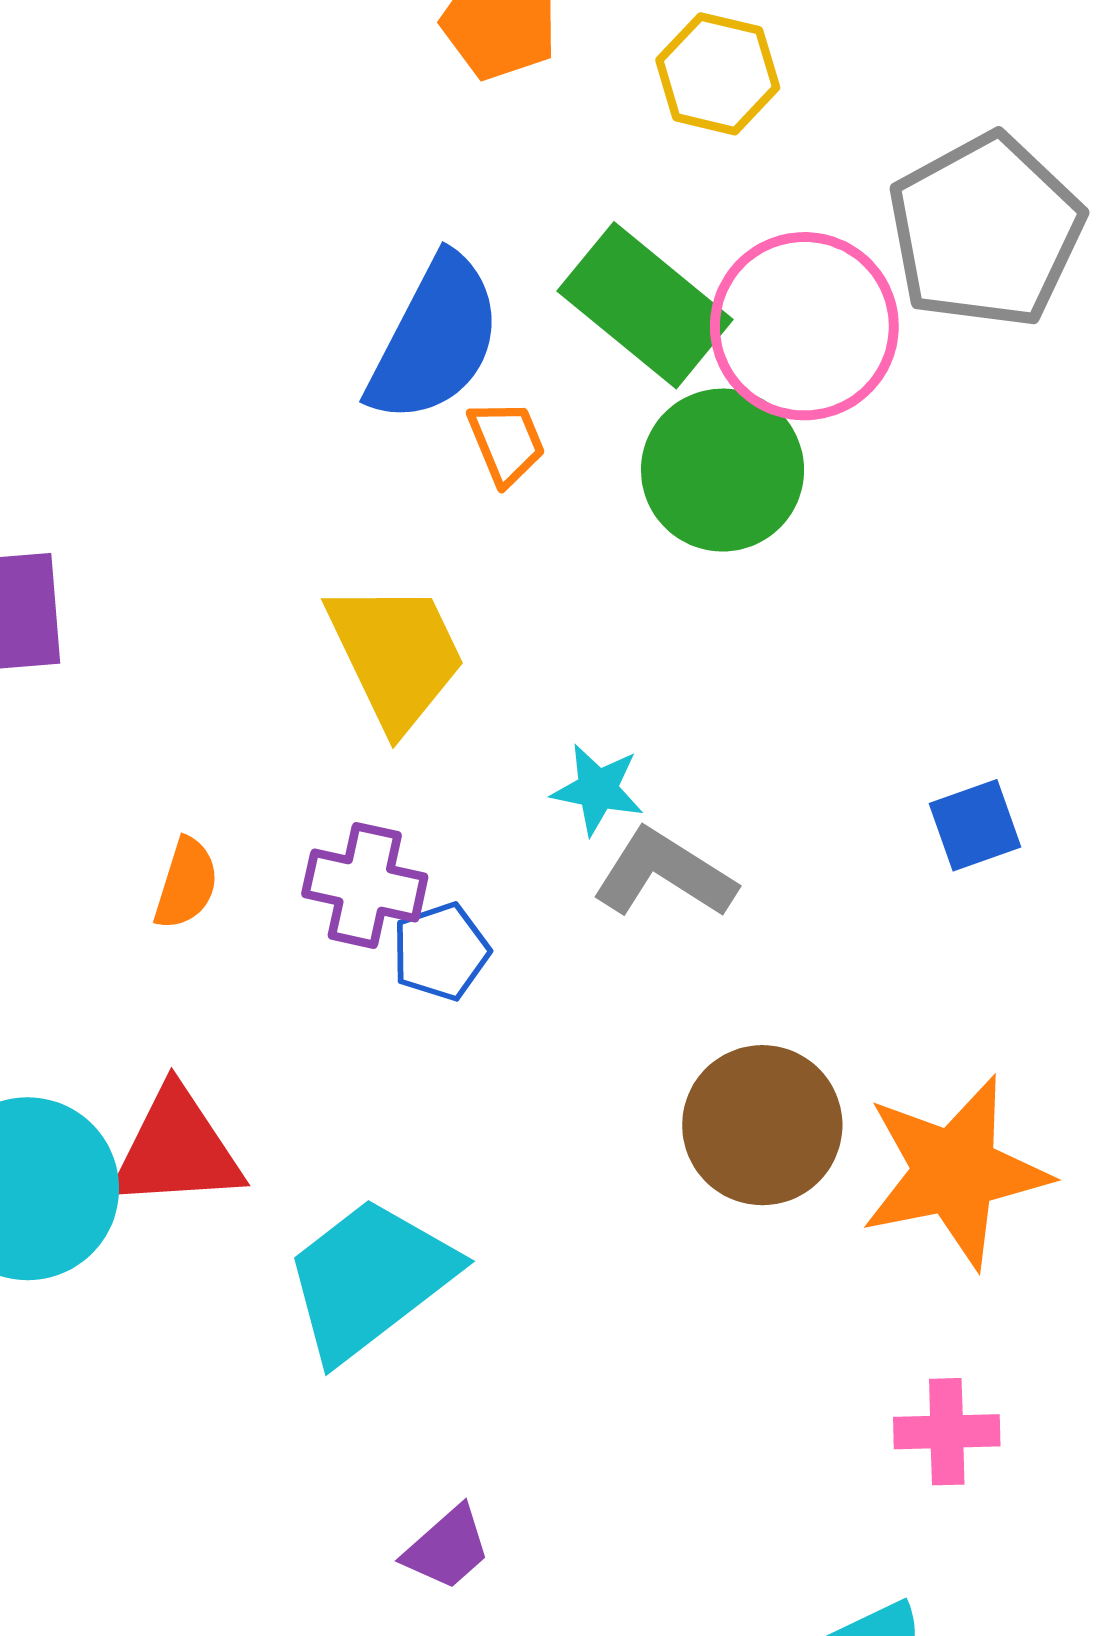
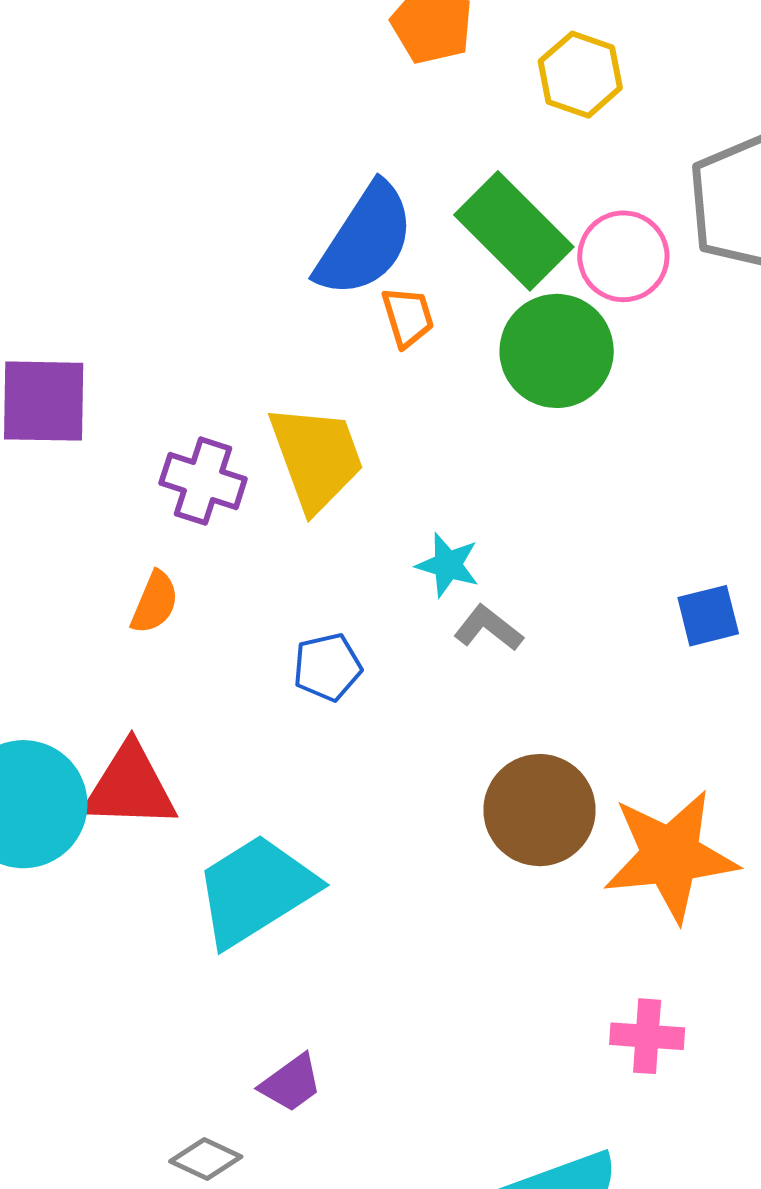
pink circle: (804, 326) -> (623, 256), size x0.7
gray L-shape: (664, 874) -> (488, 628), size x0.7
purple cross: (365, 885) -> (203, 481), moved

